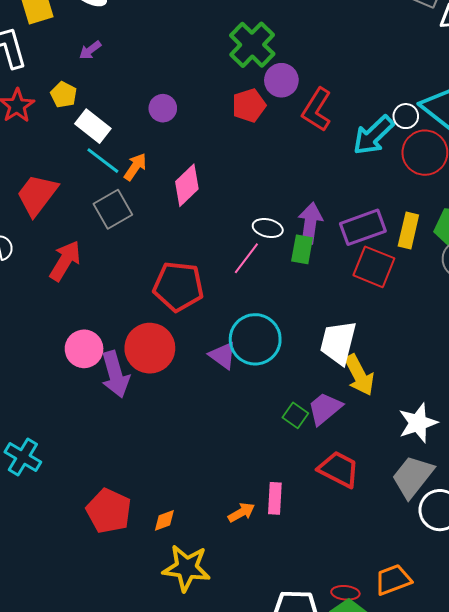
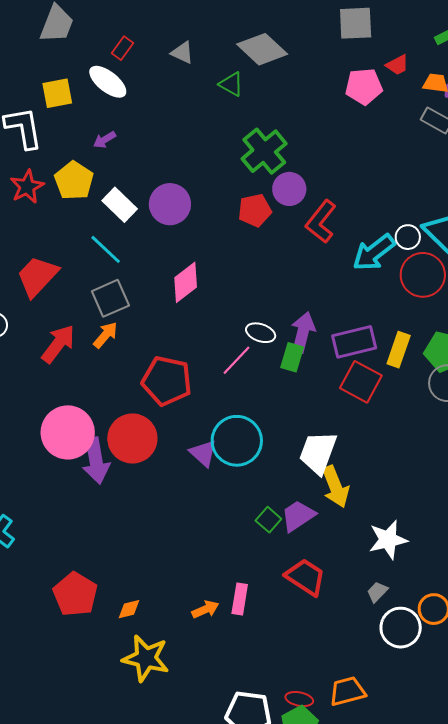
yellow pentagon: (64, 95) -> (74, 181), size x1.5
purple circle: (163, 108) -> (170, 204), size x1.5
white rectangle: (93, 126) -> (120, 205), moved
orange arrow: (135, 167) -> (105, 335), moved
pink circle: (84, 349) -> (68, 432), size x1.4
gray trapezoid: (413, 477) -> (377, 592), size x0.5

